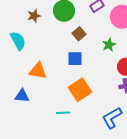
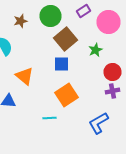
brown square: (79, 34) -> (66, 39), size x1.6
orange triangle: (38, 71) -> (24, 76), turned 30

